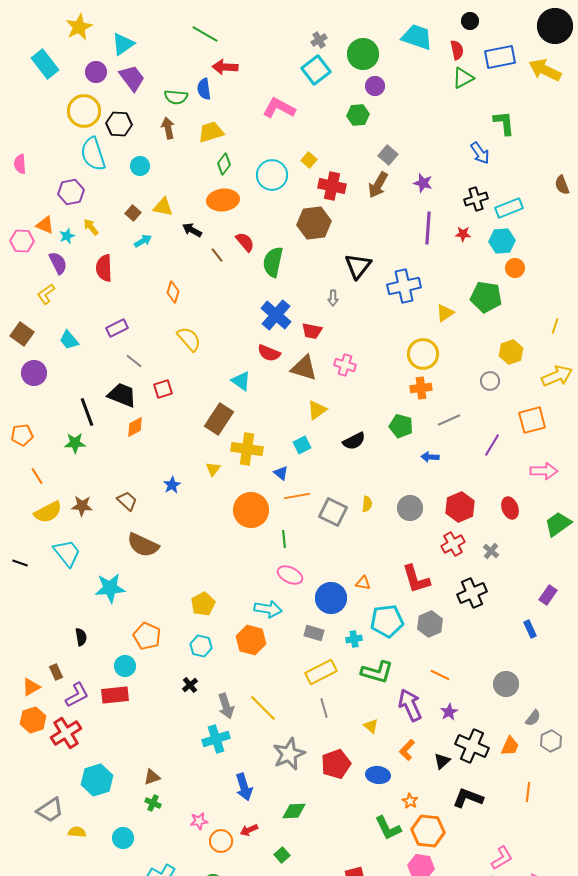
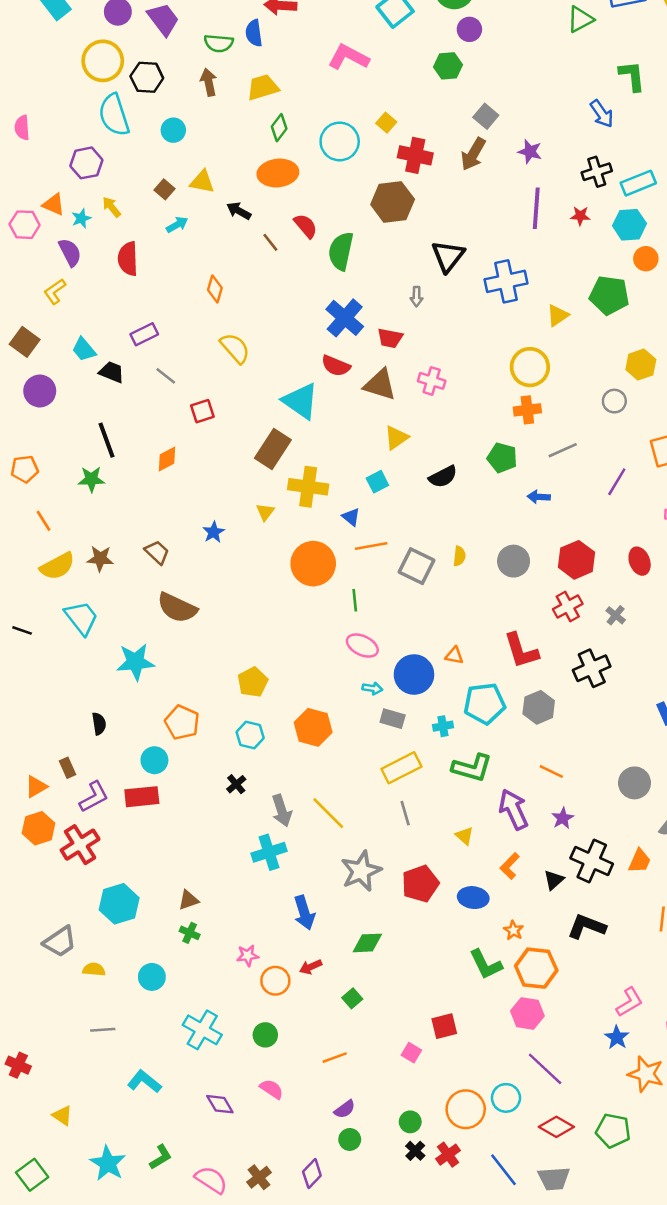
cyan triangle: (241, 381) -> (301, 401), size x1.5
black trapezoid: (122, 395) -> (112, 372), moved, size x0.7
cyan arrow: (268, 609) -> (372, 688), moved, size x0.6

